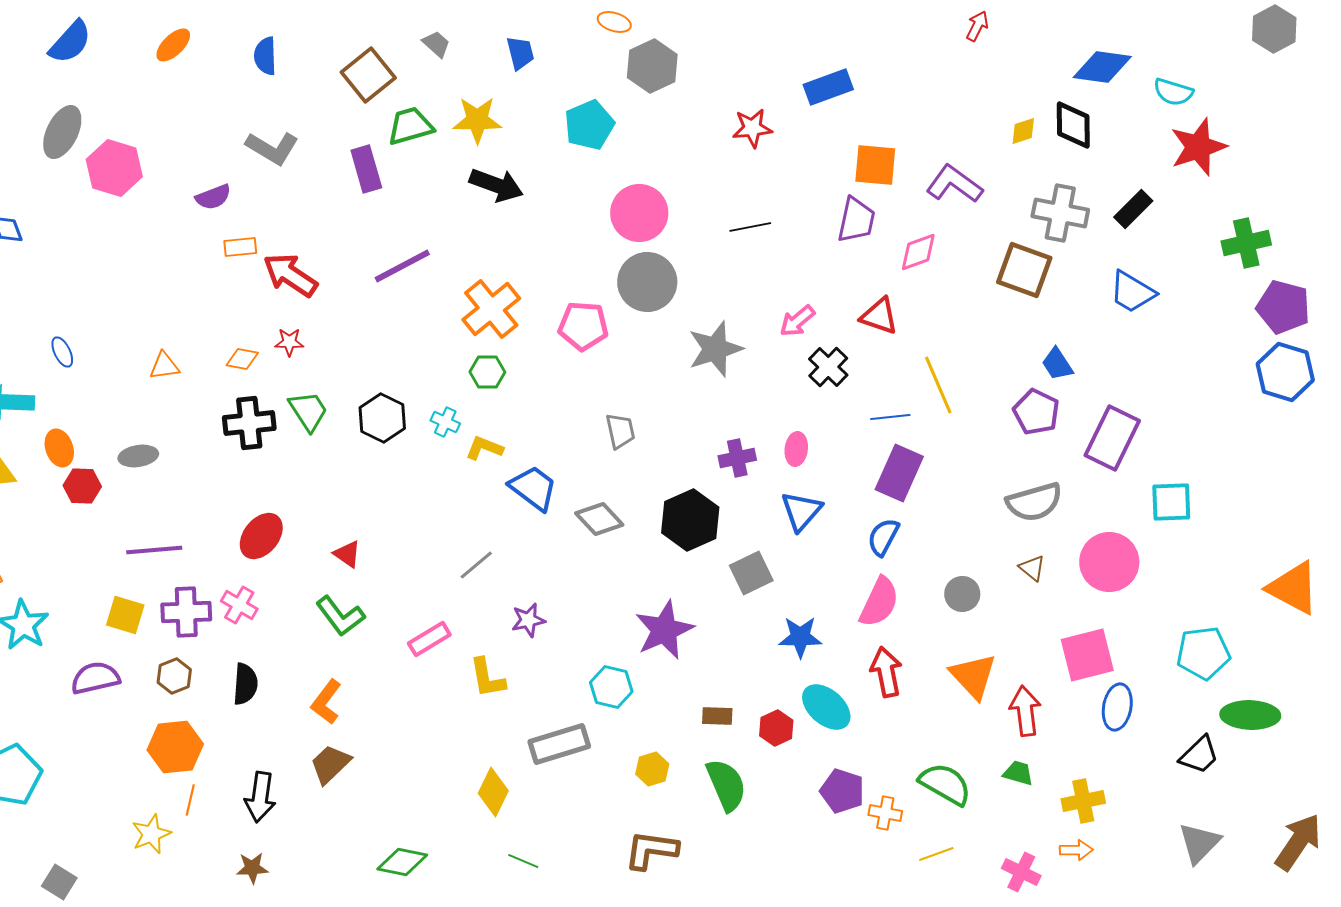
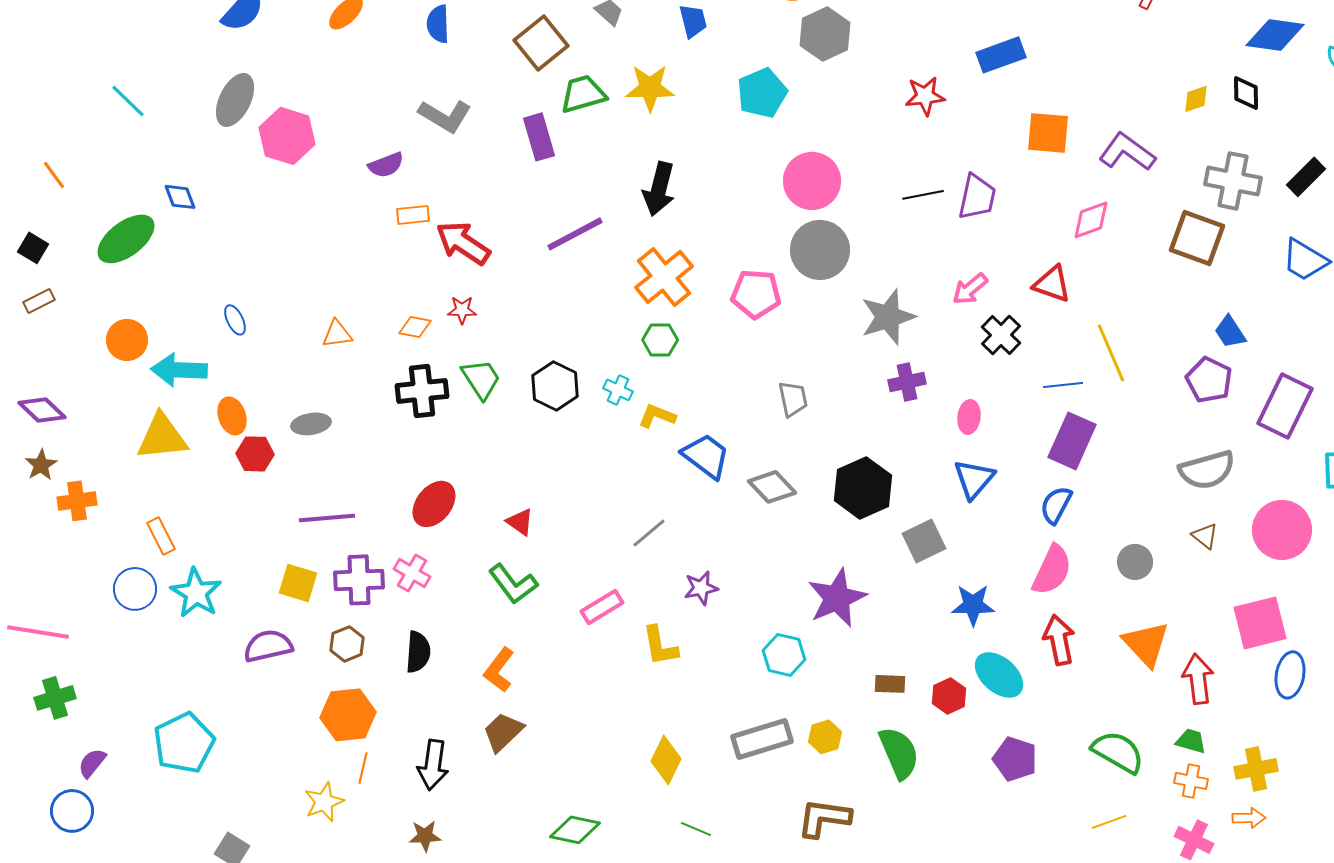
black diamond: (1073, 125) -> (1246, 93), size x0.7
black arrow: (496, 185) -> (659, 189), moved, turned 84
purple trapezoid: (856, 220) -> (977, 197), moved
purple cross: (737, 458) -> (907, 382), moved
gray rectangle: (559, 744) -> (762, 739), moved
orange cross: (885, 813) -> (1191, 781), moved

